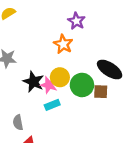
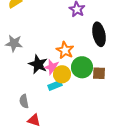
orange star: (63, 44) -> (65, 50), moved
black ellipse: (110, 70) -> (99, 34), moved, turned 45
yellow circle: (60, 77) -> (62, 74), moved

